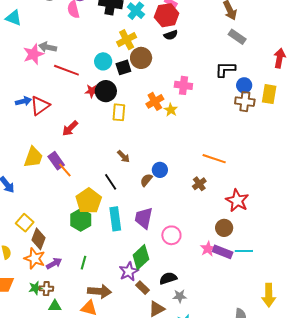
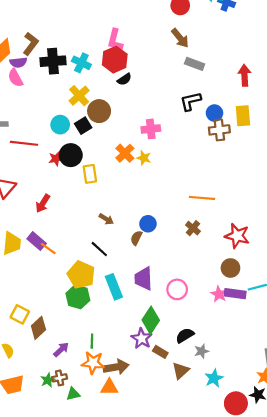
brown diamond: (39, 239) -> (38, 328), turned 40
orange star: (35, 259) -> (93, 363), moved

